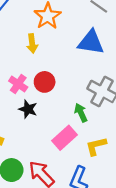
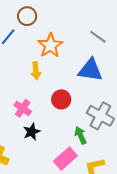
red circle: (45, 82) -> (61, 99), moved
black star: (28, 109) -> (32, 132), turned 30

